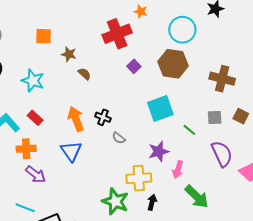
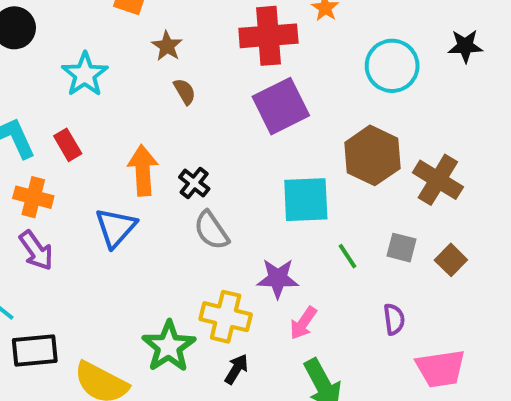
brown hexagon: (173, 64) -> (372, 155), moved
purple square: (134, 66) -> (281, 106), size x2.0
gray semicircle: (119, 138) -> (211, 230), size x1.5
purple semicircle: (222, 154) -> (394, 319), size x0.6

